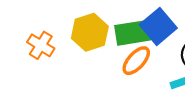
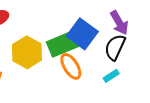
orange ellipse: (136, 61) -> (71, 66), turned -60

